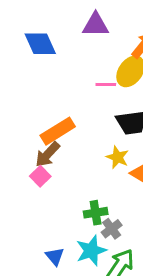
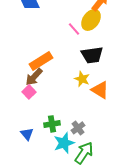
pink line: (106, 84) -> (74, 29), turned 48
green cross: (96, 213) -> (52, 124), moved
blue triangle: (55, 256) -> (27, 134), moved

